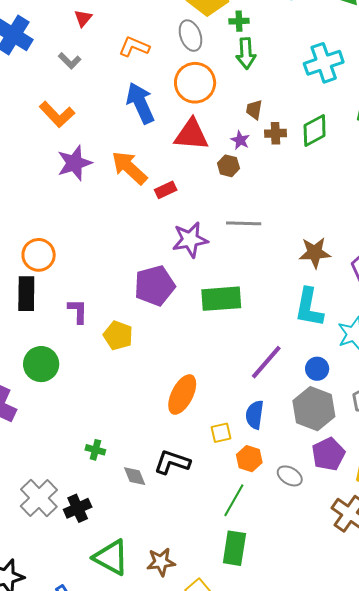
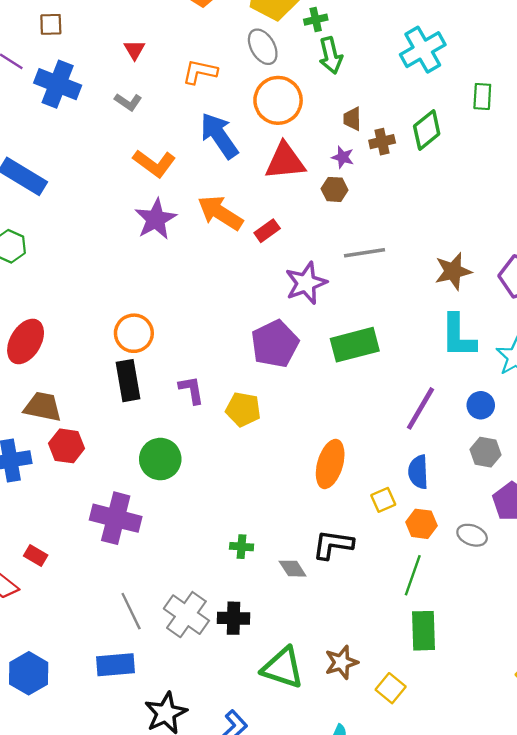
orange L-shape: (57, 114) -> (154, 163), moved
gray hexagon: (314, 409) -> (486, 452), size x0.6
black cross: (78, 508) -> (233, 618), turned 36

